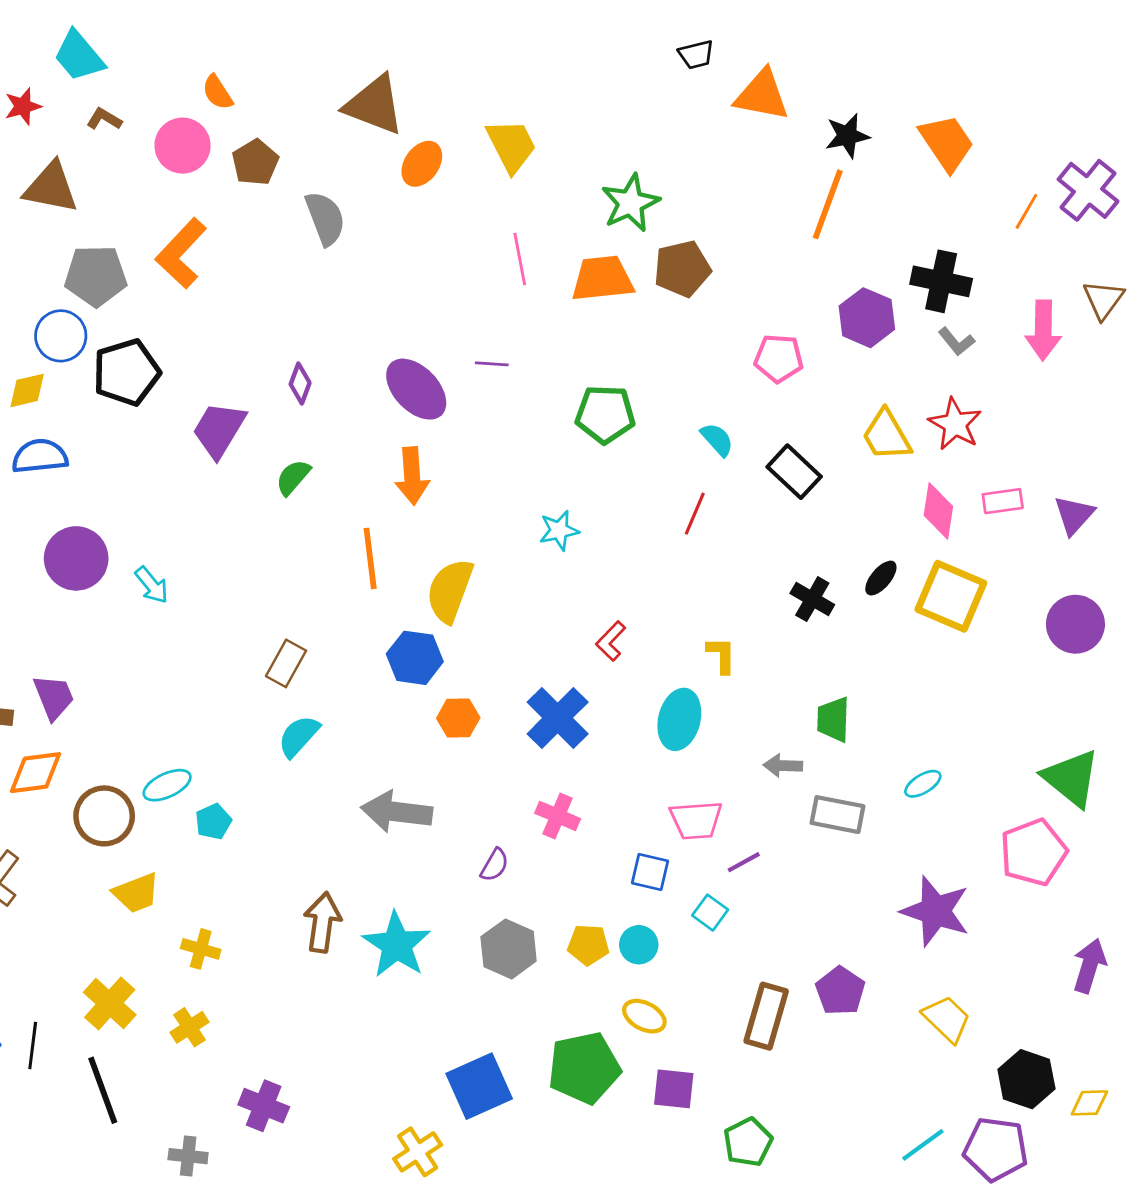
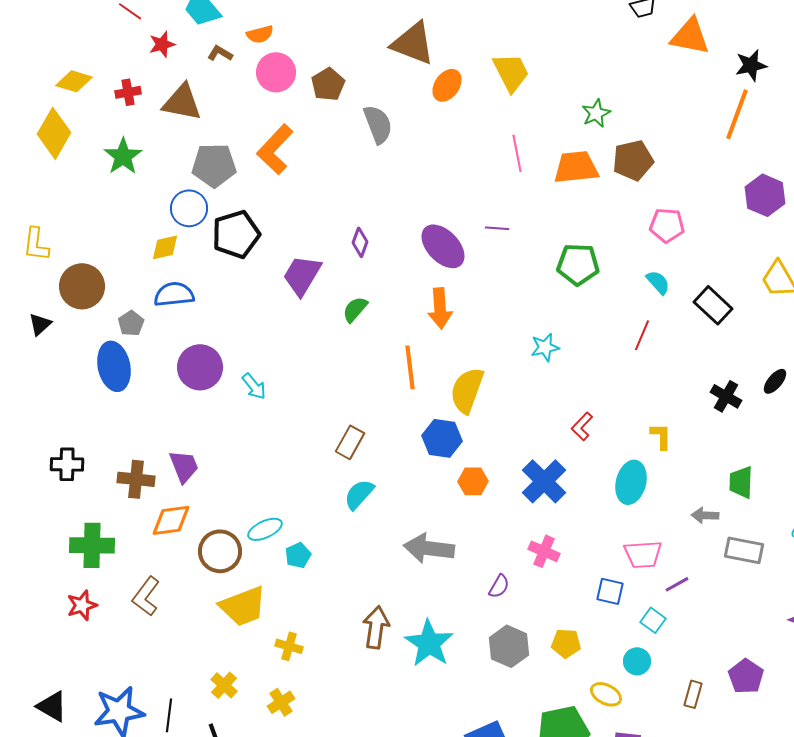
orange semicircle: (217, 92) -> (260, 34), moved, turned -72
green star: (630, 203) -> (596, 113), size x0.7
pink pentagon: (779, 358) -> (667, 225), moved
yellow trapezoid: (136, 893) -> (243, 606), size x1.4
cyan circle: (639, 945) -> (637, 661), moved
yellow cross: (110, 1004) -> (224, 685), size x0.7
brown rectangle: (766, 1016) -> (693, 694), size x0.6

